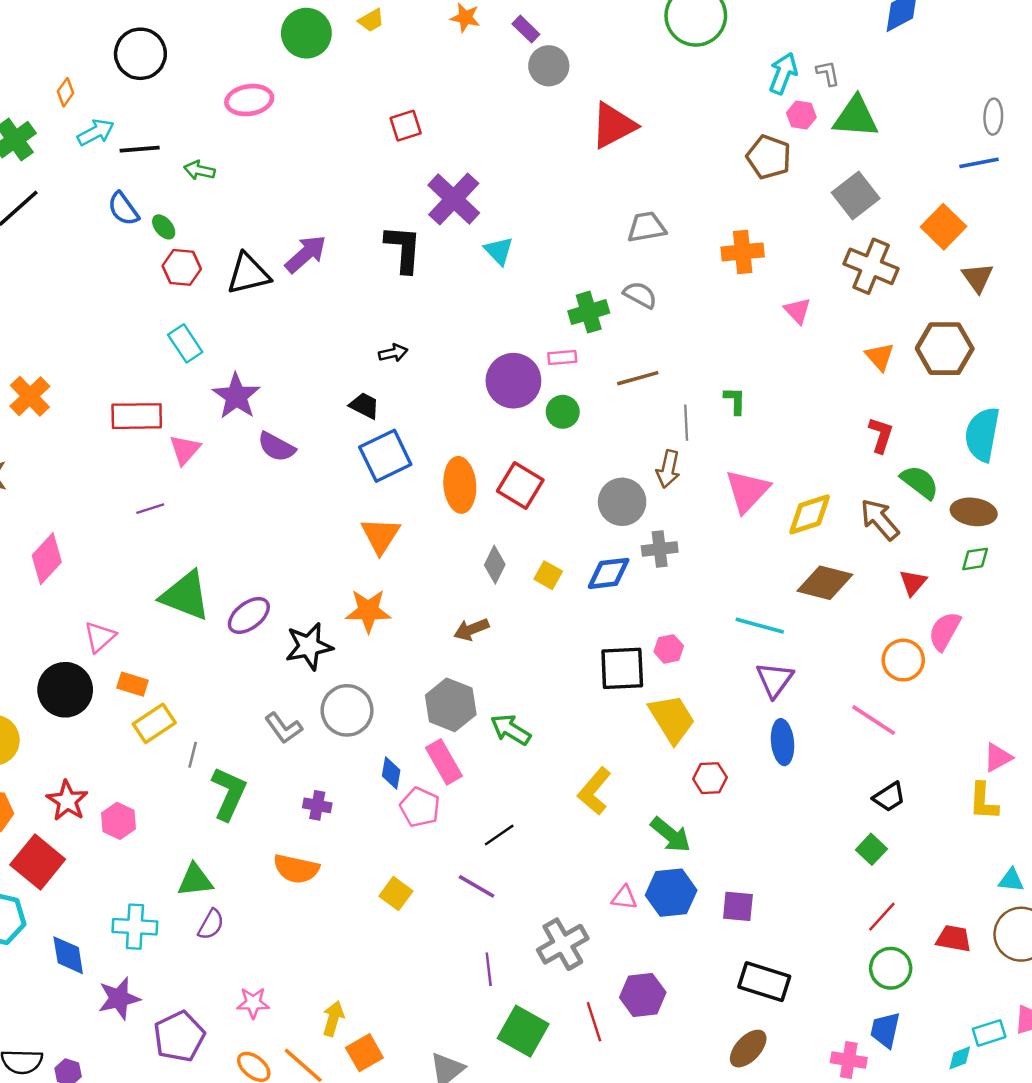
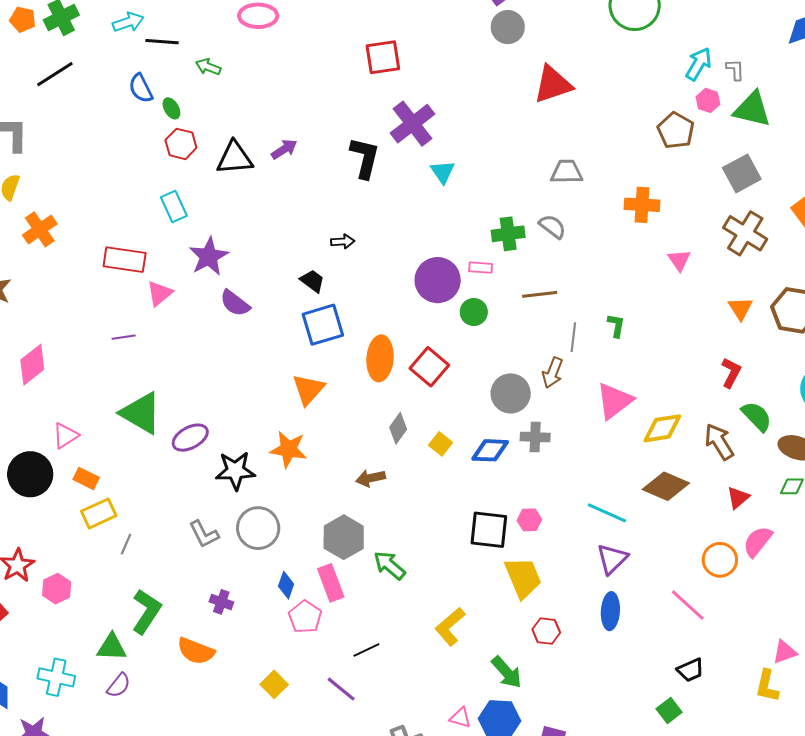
red square: (406, 126) -> (383, 57), size x1.4
purple arrow: (306, 254) -> (284, 149), size x0.7
green L-shape: (229, 794) -> (146, 611), moved

